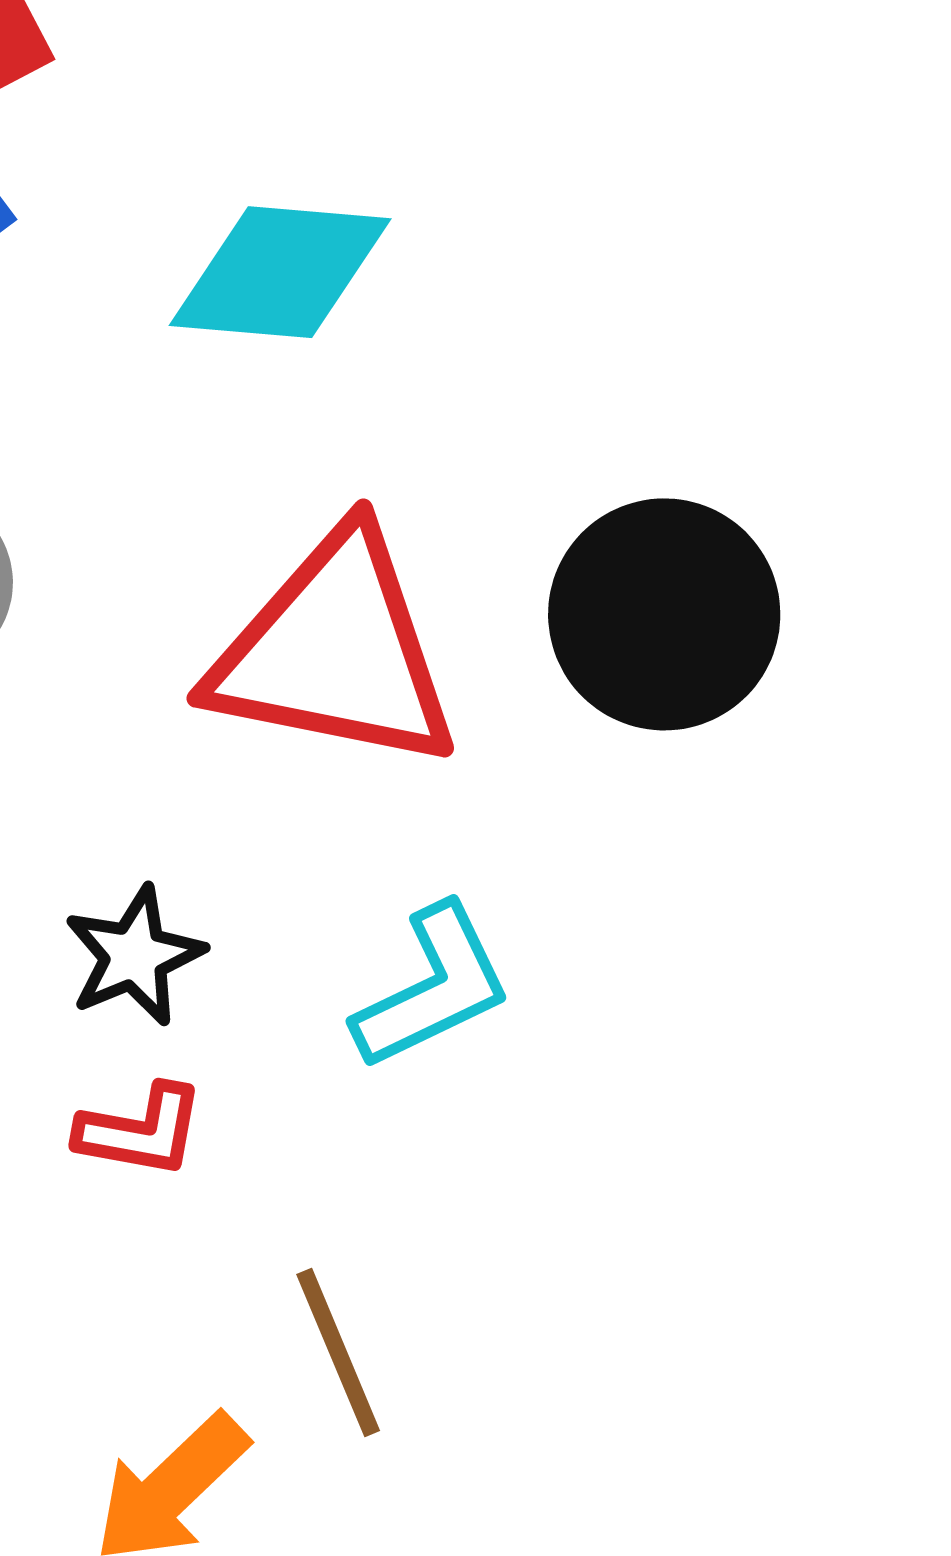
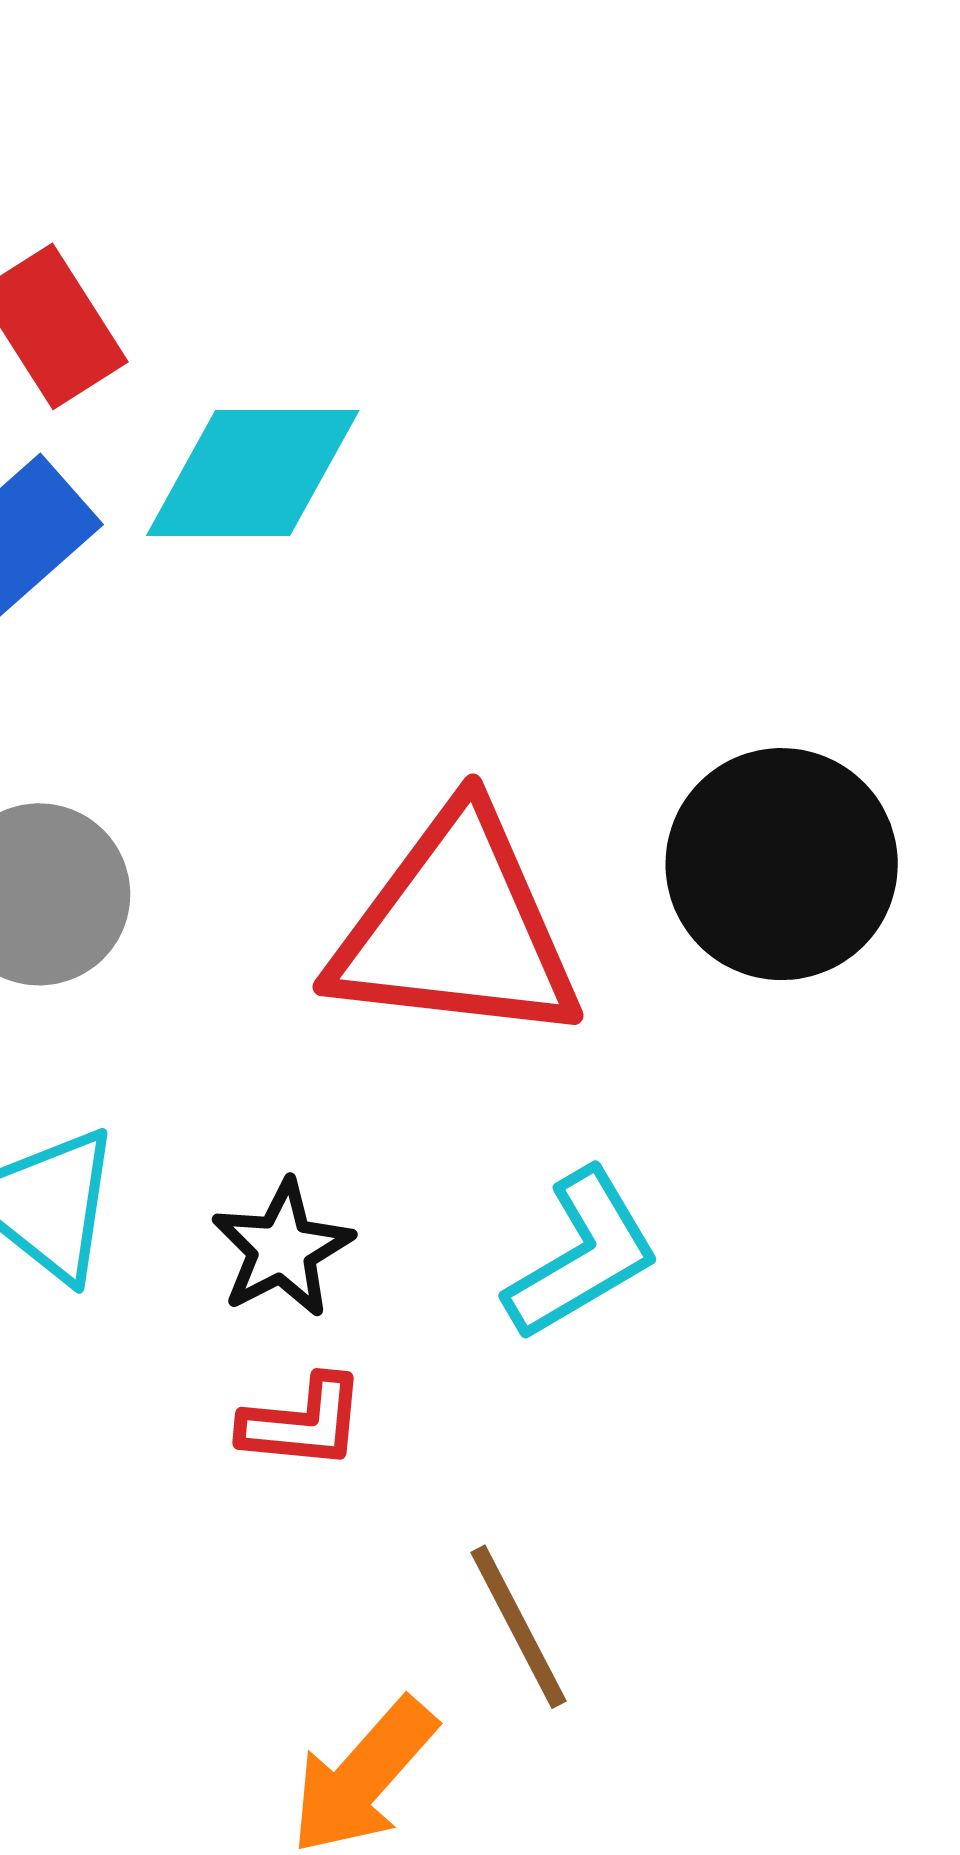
cyan diamond: (280, 272) -> (253, 473), moved

